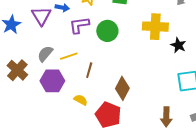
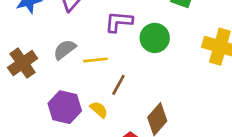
purple hexagon: (52, 81) -> (65, 107), moved
yellow semicircle: (81, 100) -> (99, 110), moved

